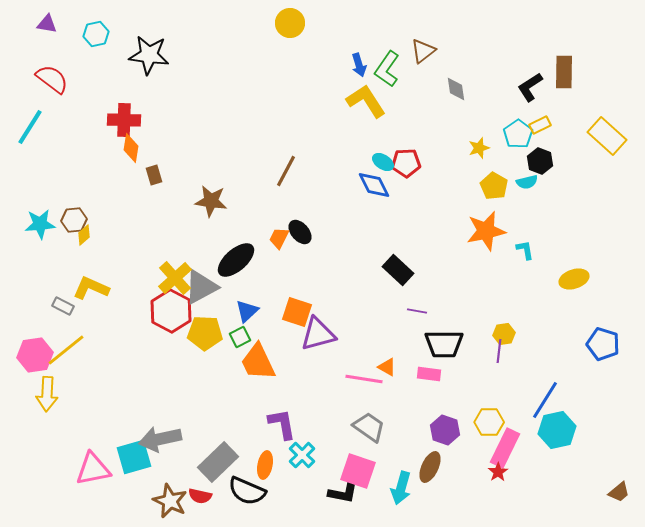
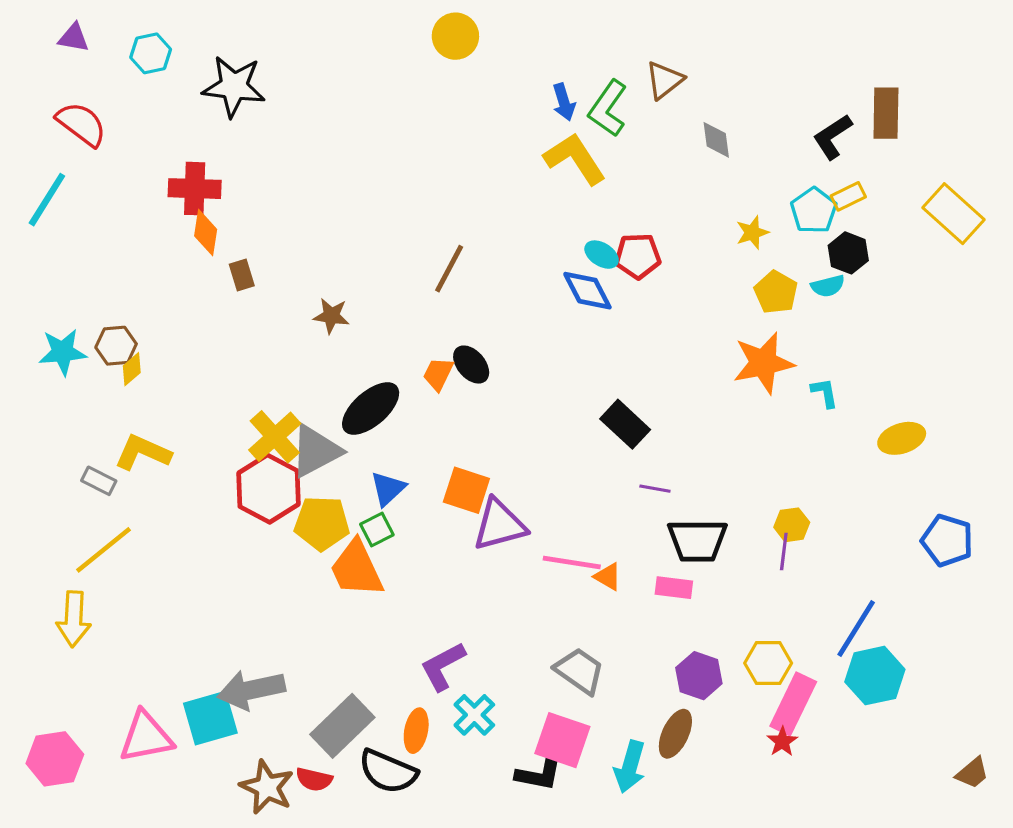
brown star: (211, 201) -> (331, 316), size x0.7
pink hexagon: (35, 355) -> (55, 759), moved
orange trapezoid: (258, 362) -> (356, 569), moved
pink line: (364, 379) -> (572, 562), moved
purple L-shape: (282, 424) -> (443, 666), turned -108

